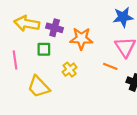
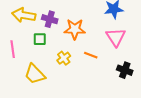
orange line: (110, 66) -> (91, 55), moved

